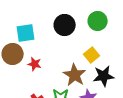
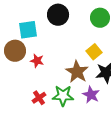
black circle: (65, 25) -> (58, 15), moved

